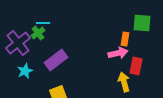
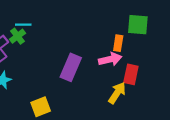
purple rectangle: (56, 60) -> (71, 67), moved, turned -30
yellow arrow: (124, 82) -> (117, 93), turned 48

